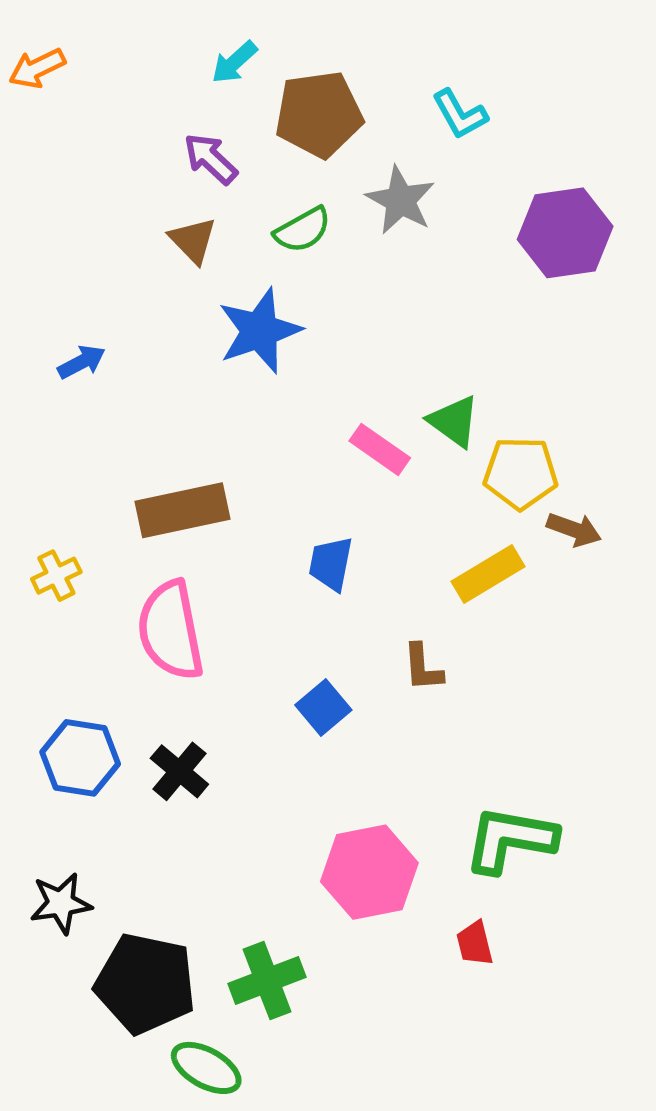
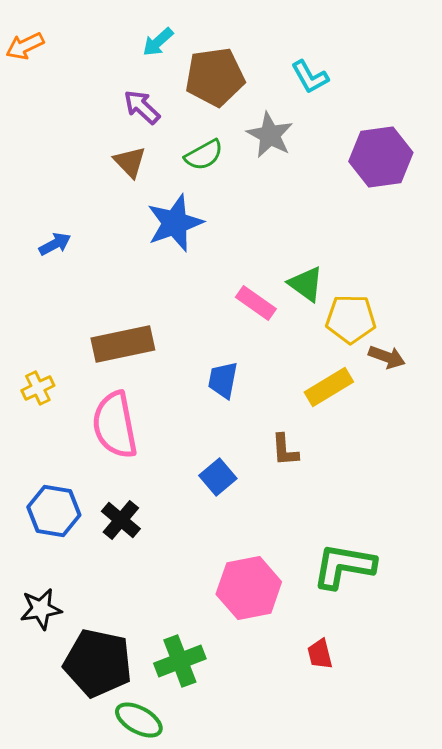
red trapezoid: (475, 943) -> (320, 654), moved

